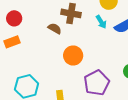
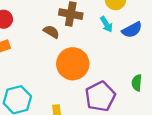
orange circle: (73, 55) -> (73, 64), size x1.4

